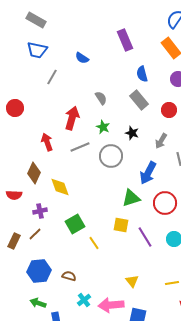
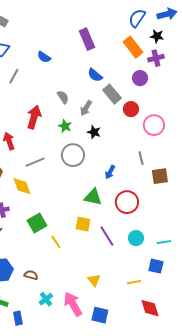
blue semicircle: (142, 74) -> (95, 75), moved, turned -35
gray rectangle: (139, 100) -> (112, 94), moved
gray arrow: (161, 141) -> (86, 108), moved
gray line: (80, 147) -> (35, 162), moved
blue arrow: (148, 173) -> (110, 172), size x0.6
green triangle: (131, 198) -> (93, 197), turned 30
pink arrow: (111, 305) -> (73, 304), turned 65

